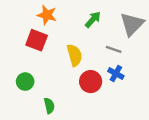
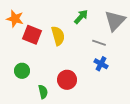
orange star: (47, 15) -> (15, 19), moved
yellow semicircle: (74, 55) -> (58, 36), moved
red circle: (91, 82) -> (67, 80), moved

